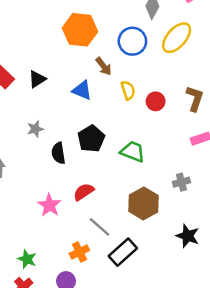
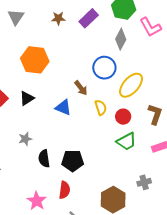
orange hexagon: (80, 30) -> (35, 60), moved
yellow ellipse: (177, 38) -> (131, 85), moved
black pentagon: (91, 139) -> (73, 161), moved, turned 30
green trapezoid: (133, 152) -> (126, 141), moved, turned 130
red semicircle: (84, 192) -> (64, 190), turned 132

